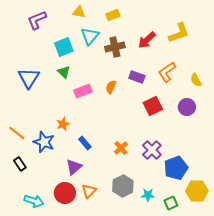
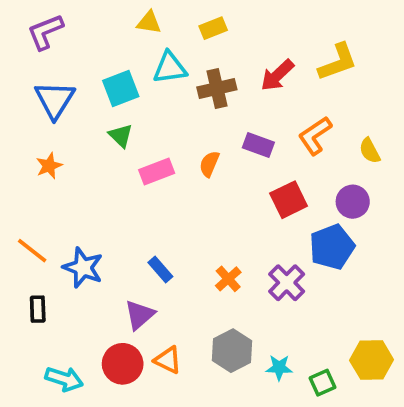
purple L-shape: (37, 20) -> (45, 32), moved
cyan triangle: (90, 36) -> (170, 68), turned 42
blue triangle: (29, 78) -> (55, 100), moved
orange star: (63, 124) -> (49, 166), moved
black rectangle: (20, 164) -> (38, 309), turned 32
blue pentagon: (176, 168) -> (332, 247), moved
orange triangle: (89, 191) -> (168, 360), turned -49

